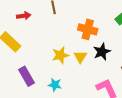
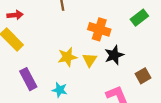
red arrow: (24, 16) -> (15, 15), moved

